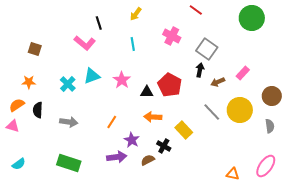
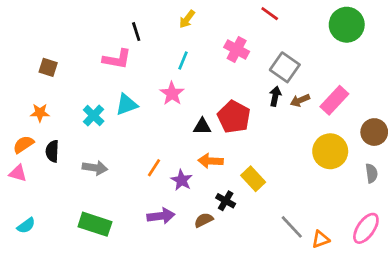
pink L-shape: (85, 43) -> (117, 59), turned -30
cyan line: (133, 44) -> (183, 60), turned 32
pink rectangle: (243, 73) -> (334, 100), size x1.5
pink star: (122, 80) -> (172, 93), moved
brown arrow: (218, 82) -> (300, 100), moved
gray line: (212, 112) -> (292, 227), moved
purple star: (132, 140) -> (182, 180), moved
orange triangle: (233, 174) -> (321, 239), turned -32

